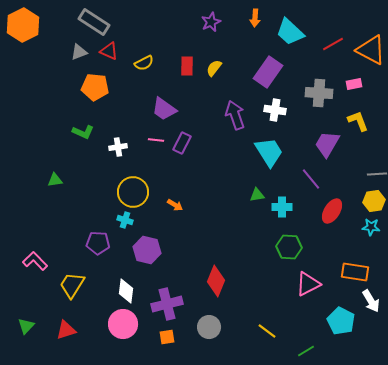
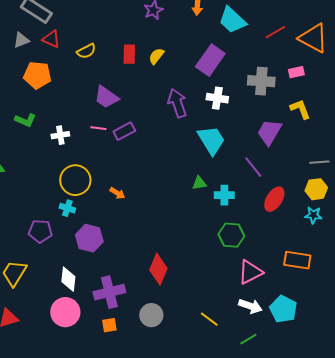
purple rectangle: (182, 143) -> (124, 131), turned 35
white arrow: (371, 301) -> (250, 306), moved, turned -40

